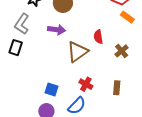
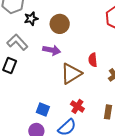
gray L-shape: (22, 24) -> (17, 42), turned 100

